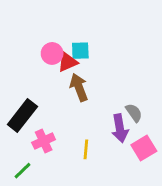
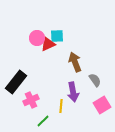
brown arrow: (79, 87) -> (75, 62), moved
purple arrow: (120, 128) -> (73, 92), moved
green line: (22, 171) -> (43, 121), moved

